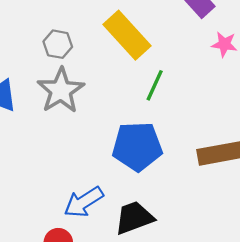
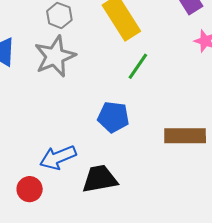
blue pentagon: (137, 146) -> (113, 117), size x0.7

